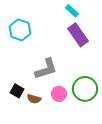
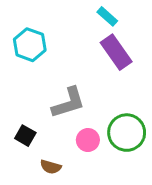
brown semicircle: (34, 99) -> (51, 167), moved

